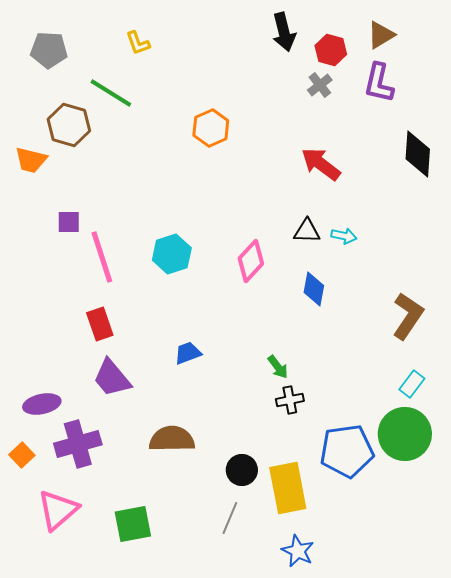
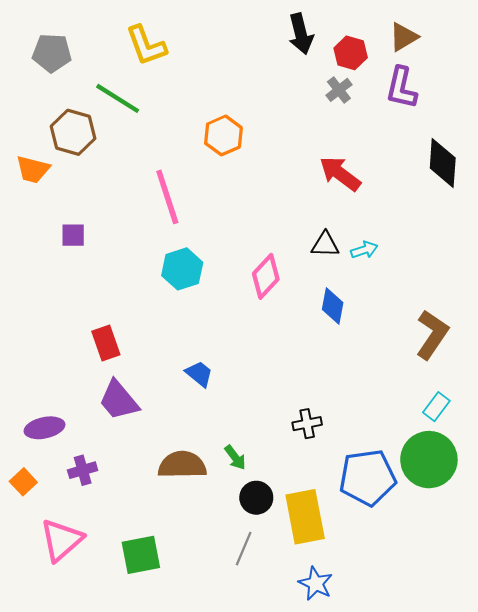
yellow L-shape: (138, 43) -> (146, 45), size x1.6
cyan arrow: (344, 236) -> (364, 250), turned -30
pink line: (102, 257) -> (167, 197), moved
blue trapezoid: (188, 353) -> (199, 374), turned 60
green arrow: (278, 367) -> (235, 457), moved
purple cross: (78, 444) -> (83, 470), size x0.6

